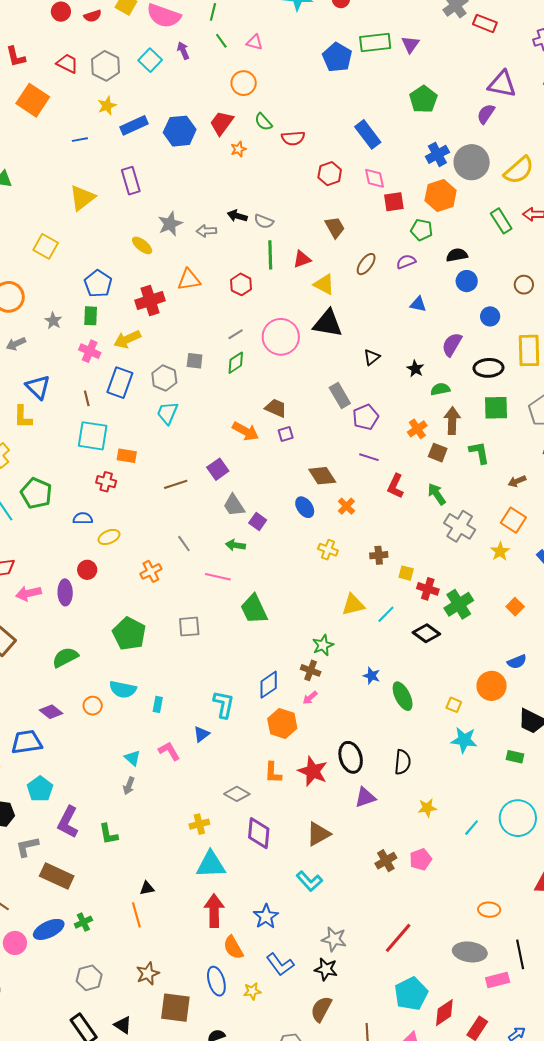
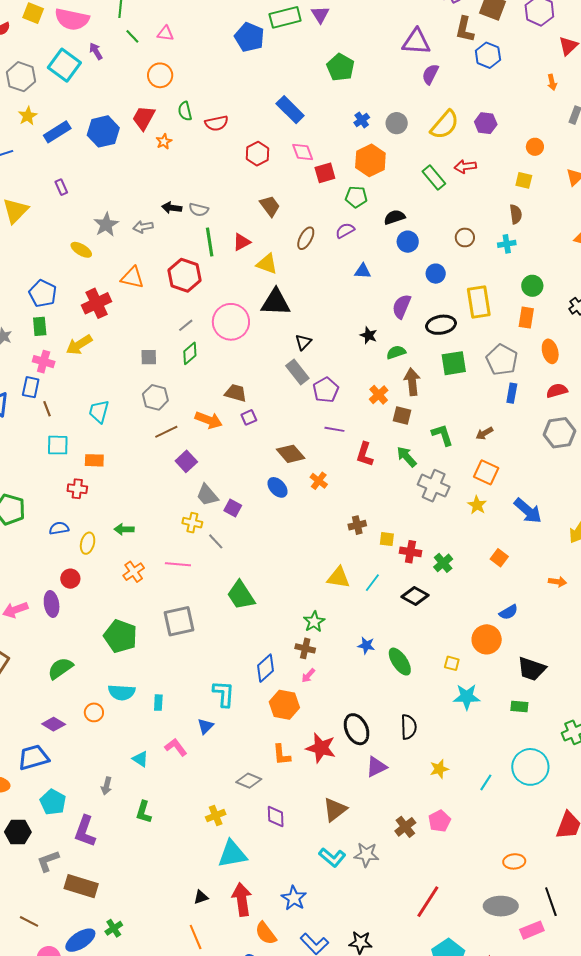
cyan square: (150, 60) -> (64, 65), size x1.4
purple semicircle: (486, 114) -> (430, 74), moved
green semicircle: (263, 122) -> (185, 111), turned 36
blue cross: (437, 154) -> (362, 120), size x0.7
gray circle: (472, 162) -> (397, 123), size x0.6
purple rectangle: (131, 181) -> (61, 187), size x0.6
orange triangle: (189, 280) -> (132, 277), turned 30
red hexagon: (241, 284) -> (184, 275), size x1.5
black triangle: (372, 357) -> (303, 342), moved
gray hexagon: (164, 378) -> (155, 397), moved
blue rectangle: (120, 383) -> (31, 387), moved, size x0.7
cyan trapezoid: (167, 413) -> (99, 411), moved
cyan square: (93, 436) -> (58, 445), size x0.7
green L-shape: (479, 453) -> (442, 435), moved
brown line: (176, 484) -> (166, 432), moved
yellow ellipse: (109, 537) -> (88, 543), turned -45
gray line: (184, 544) -> (216, 541), moved
green arrow: (235, 545) -> (124, 529), moved
yellow cross: (328, 550) -> (192, 523), moved
pink line: (218, 577) -> (178, 564), moved
green cross: (459, 604) -> (443, 563), size x0.7
yellow triangle: (353, 605) -> (339, 577), turned 30
gray square: (189, 627) -> (179, 621), size x1.4
gray arrow: (129, 786) -> (107, 786), moved
purple diamond: (259, 833) -> (276, 817), size x0.7
green L-shape: (108, 834) -> (144, 812), moved, turned 35
black triangle: (147, 888) -> (201, 897), moved
orange line: (136, 915) -> (196, 937), moved
gray star: (334, 939) -> (366, 855), moved

